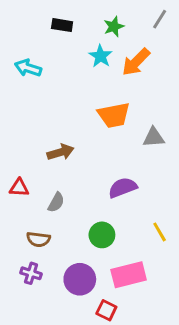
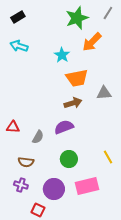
black rectangle: (62, 25) -> (18, 17), moved, turned -40
green star: (114, 27) -> (77, 18), size x1.6
cyan star: (100, 56) -> (62, 55), moved
brown arrow: (61, 152) -> (73, 103), moved
purple semicircle: (123, 188) -> (64, 127), moved
red square: (106, 310) -> (38, 210), moved

